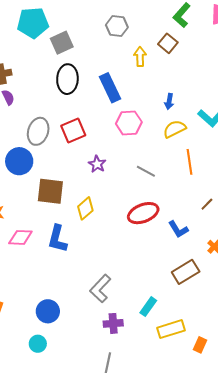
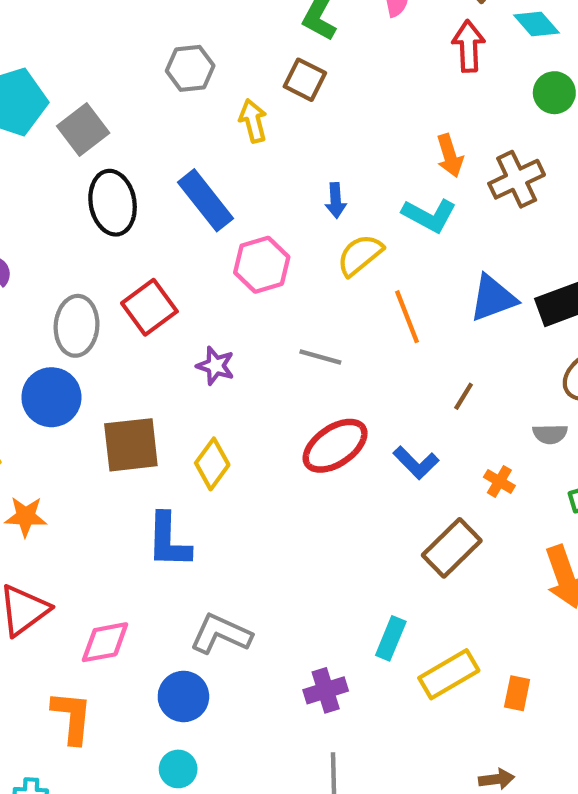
pink diamond: (20, 237) -> (105, 642), moved
gray L-shape: (100, 289) -> (221, 634), moved, turned 84

